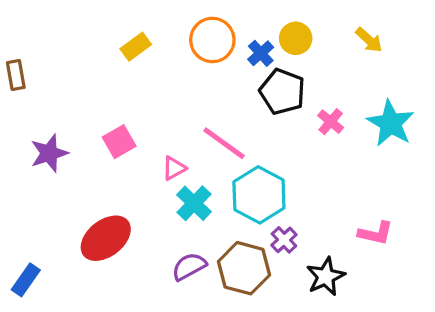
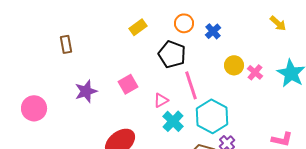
yellow circle: (296, 38) -> (234, 65), moved
orange circle: (212, 40) -> (184, 23), size x0.7
black pentagon: (282, 92) -> (172, 54), moved
pink line: (224, 143) -> (191, 85), turned 36

